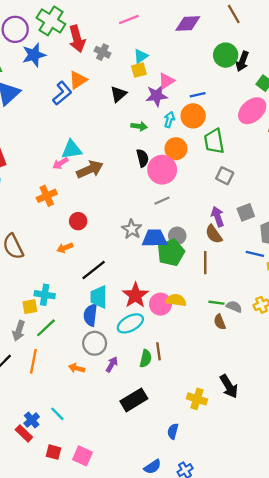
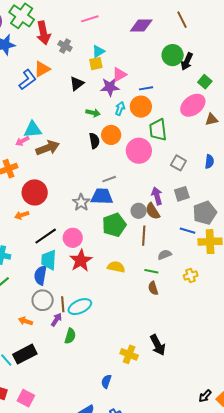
orange circle: (176, 149) -> (111, 135), moved
pink circle: (162, 170) -> (139, 151), moved
gray square: (225, 176) -> (178, 163), moved
red circle: (78, 221) -> (35, 192), size x1.6
gray circle: (177, 236) -> (139, 211), moved
blue trapezoid: (155, 238) -> (102, 196), moved
pink circle: (160, 304) -> (73, 238), moved
gray semicircle: (234, 307) -> (165, 255), moved, turned -48
cyan ellipse: (130, 323) -> (80, 307), moved
brown line: (159, 351) -> (63, 304), moved
green semicircle: (146, 358) -> (70, 336), moved
black rectangle: (134, 400) -> (25, 354), moved

